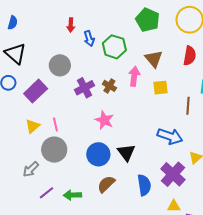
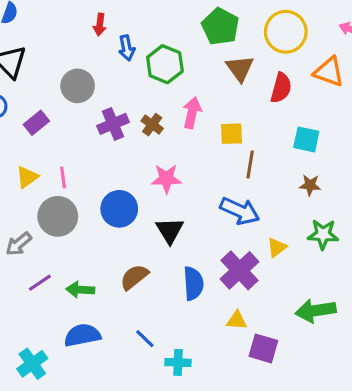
brown triangle: (154, 59) -> (240, 68), moved
purple rectangle: (36, 91) -> (36, 123), size x0.7
brown line: (188, 106) -> (250, 164), moved
pink star: (104, 120) -> (166, 179), moved, turned -30
blue circle: (98, 154) -> (119, 209), moved

